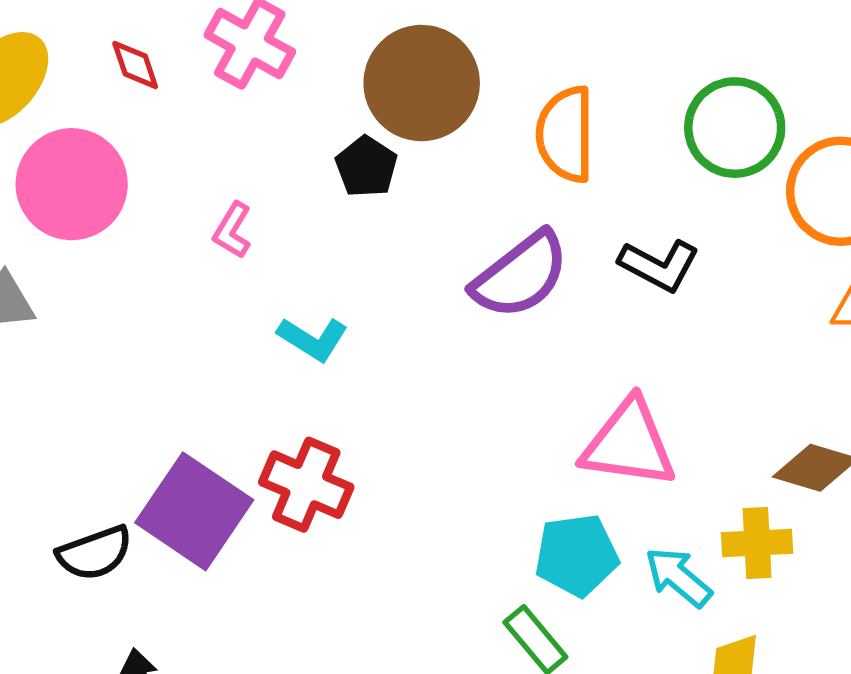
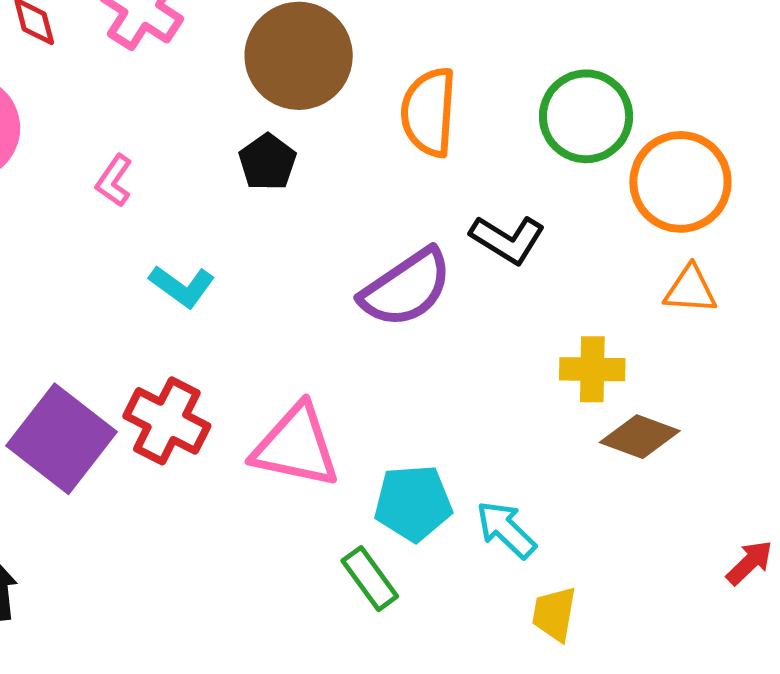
black pentagon: (366, 167) -> (267, 162), moved
purple semicircle: (521, 275) -> (406, 288), moved
pink triangle: (629, 444) -> (296, 446), moved
yellow cross: (757, 543) -> (592, 369), moved

